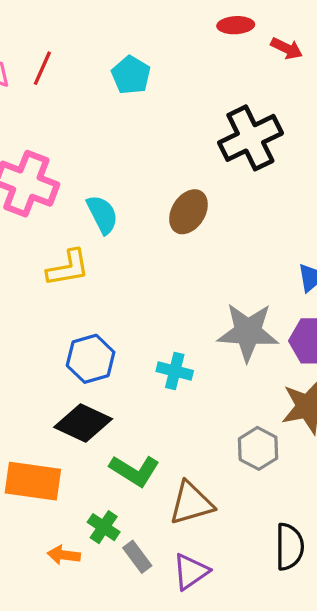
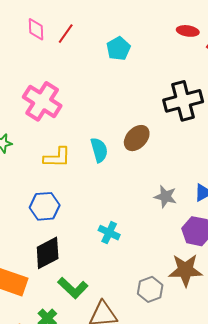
cyan semicircle: (102, 214) -> (99, 150), moved
gray star: (248, 332) -> (165, 197), moved, size x0.6
blue hexagon: (91, 359) -> (45, 206), moved
black diamond: (83, 423) -> (48, 253), turned -64

